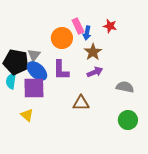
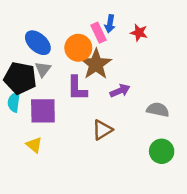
blue arrow: (87, 33) -> (110, 24), moved
brown star: (93, 52) -> (96, 64), moved, size x1.4
blue ellipse: (37, 71) -> (38, 43), moved
brown triangle: (81, 103) -> (102, 130), turned -30

